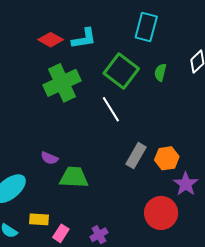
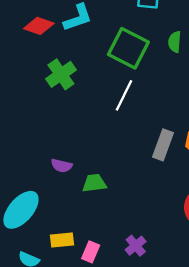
green cross: (62, 83) -> (61, 74), size x0.7
white line: (111, 109) -> (124, 95), turned 68
green trapezoid: (74, 177) -> (94, 183), size x0.7

